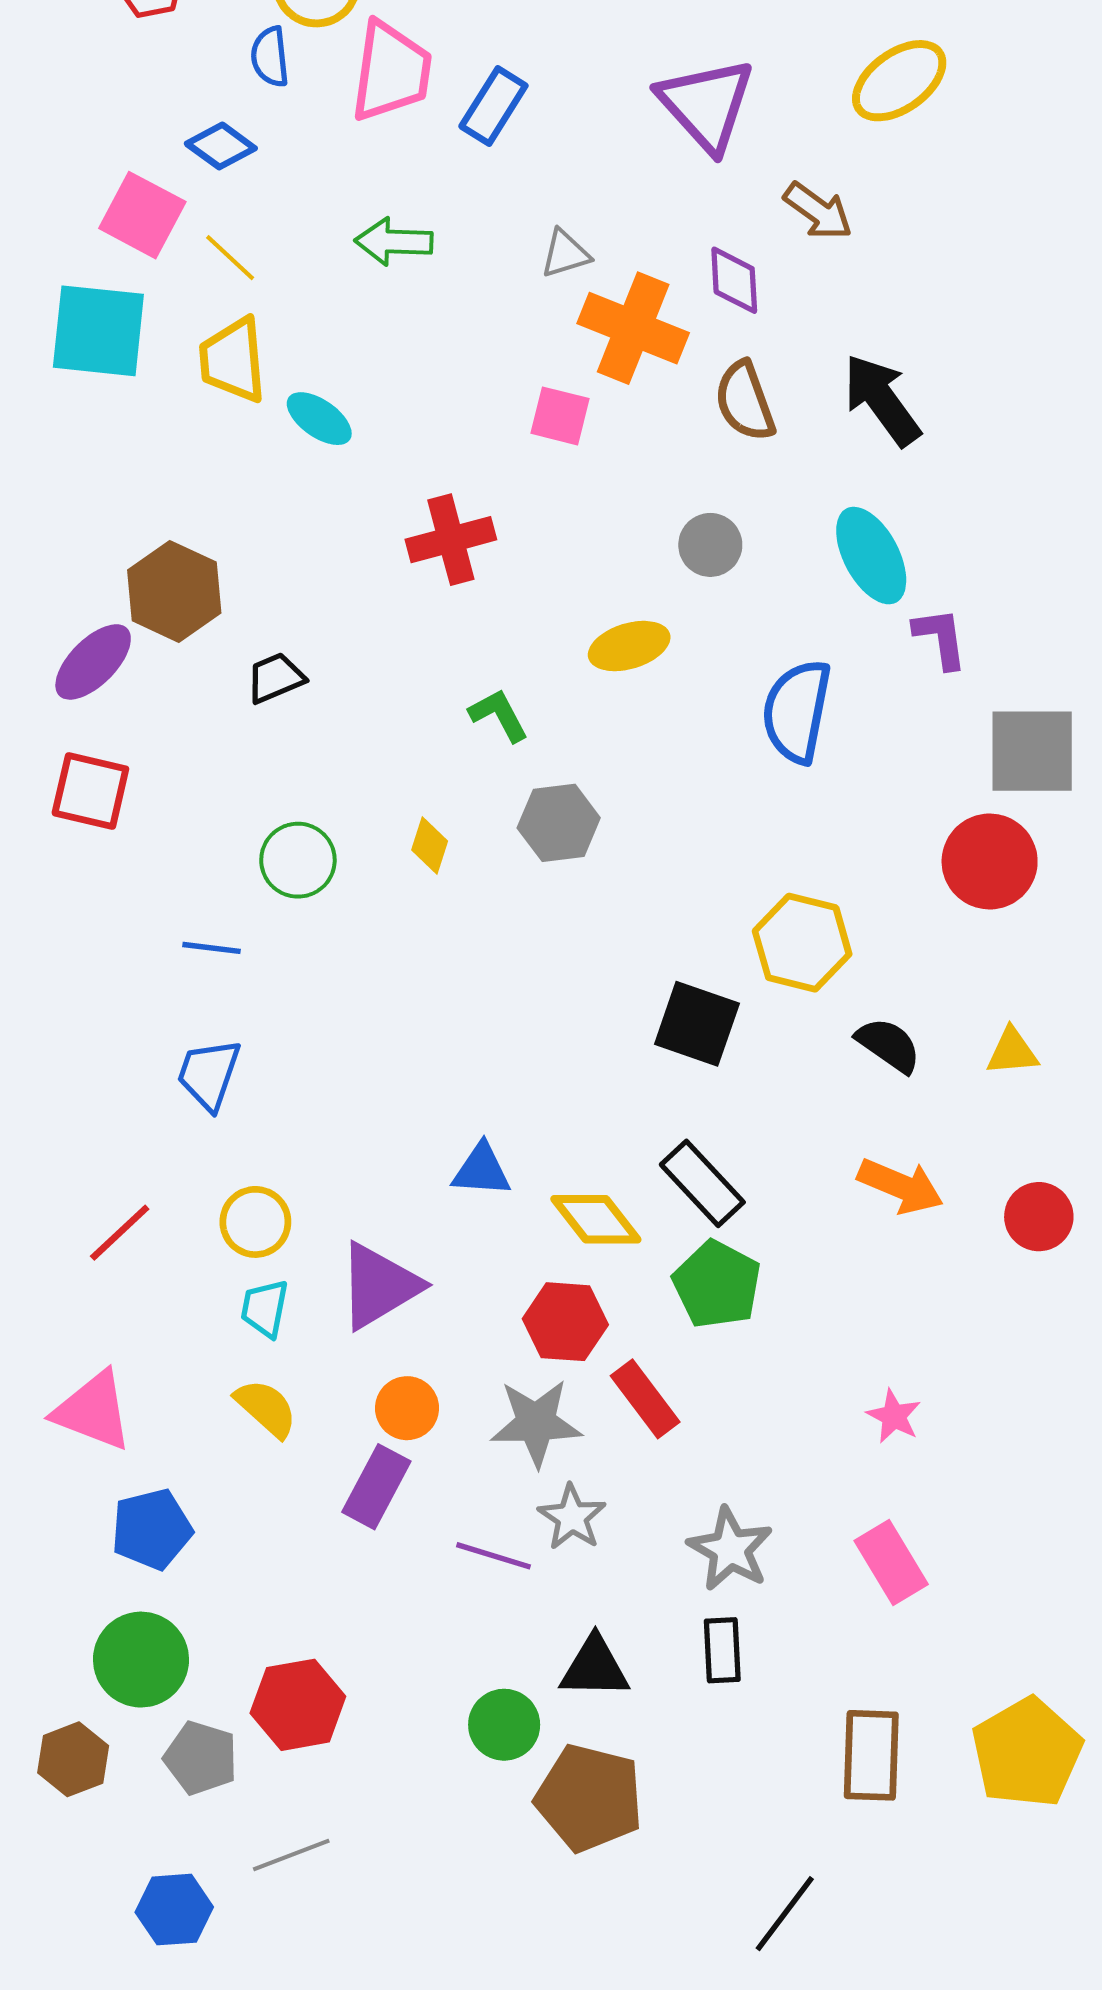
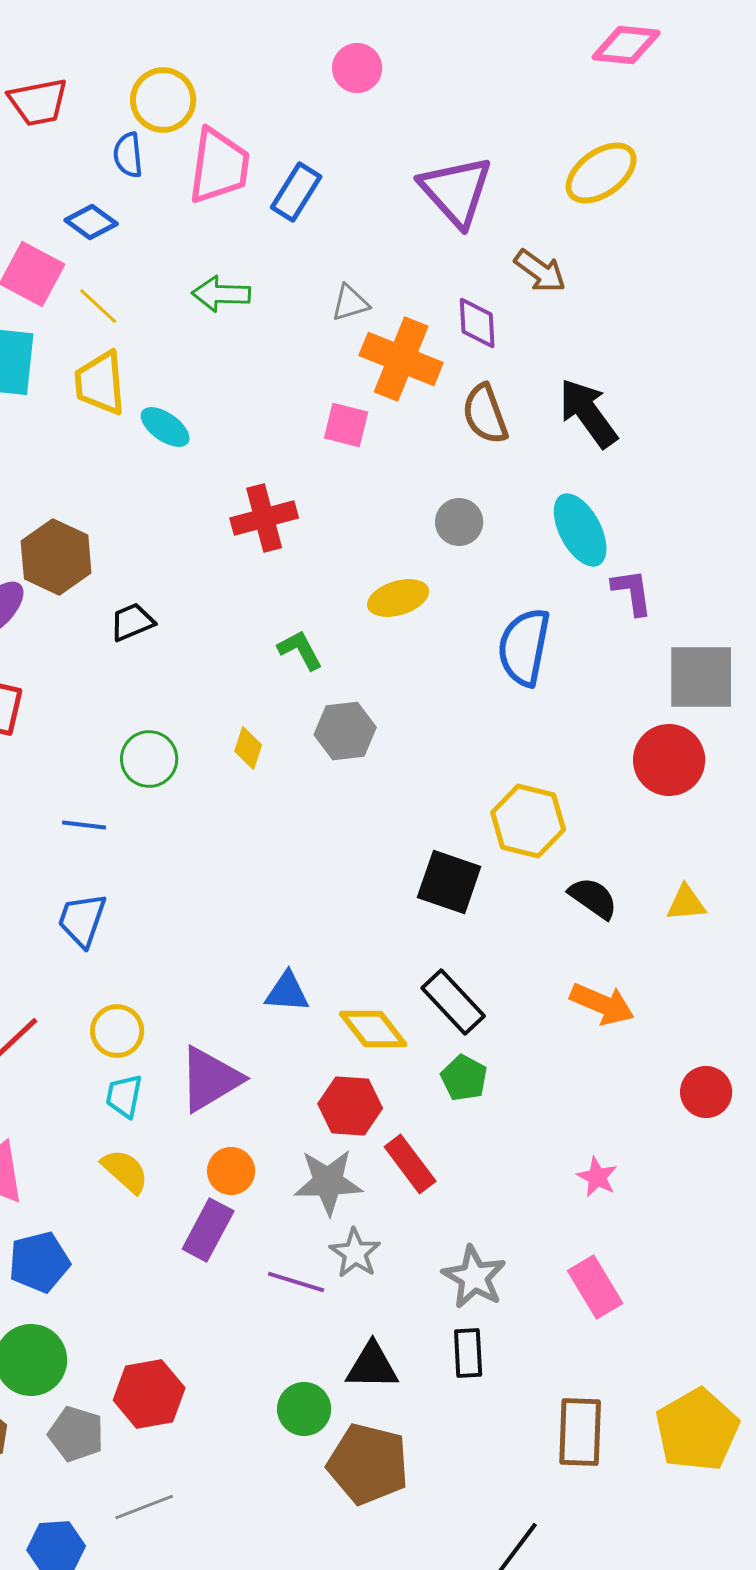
red circle: (1039, 1217) -> (706, 1092), moved
green pentagon: (717, 1284) -> (464, 1078), size x0.7

